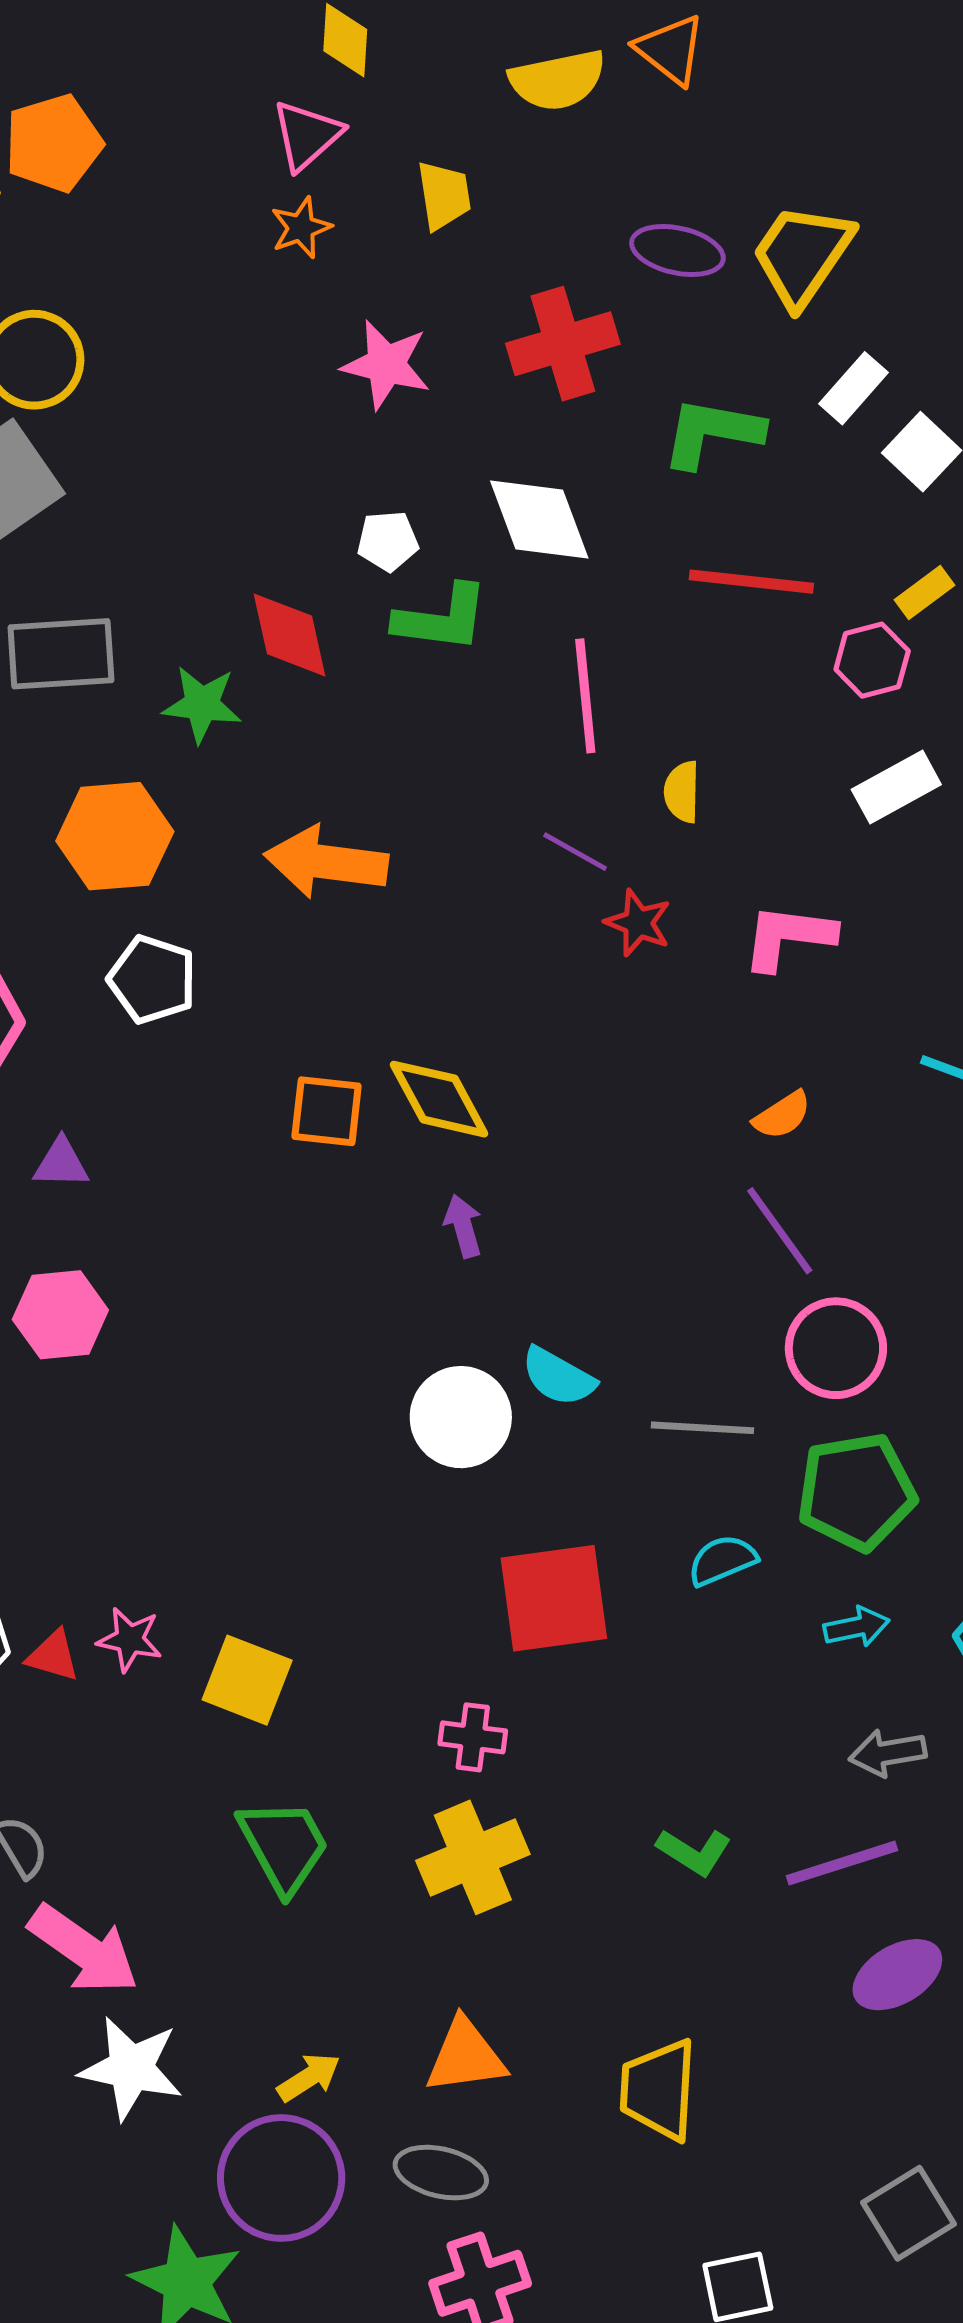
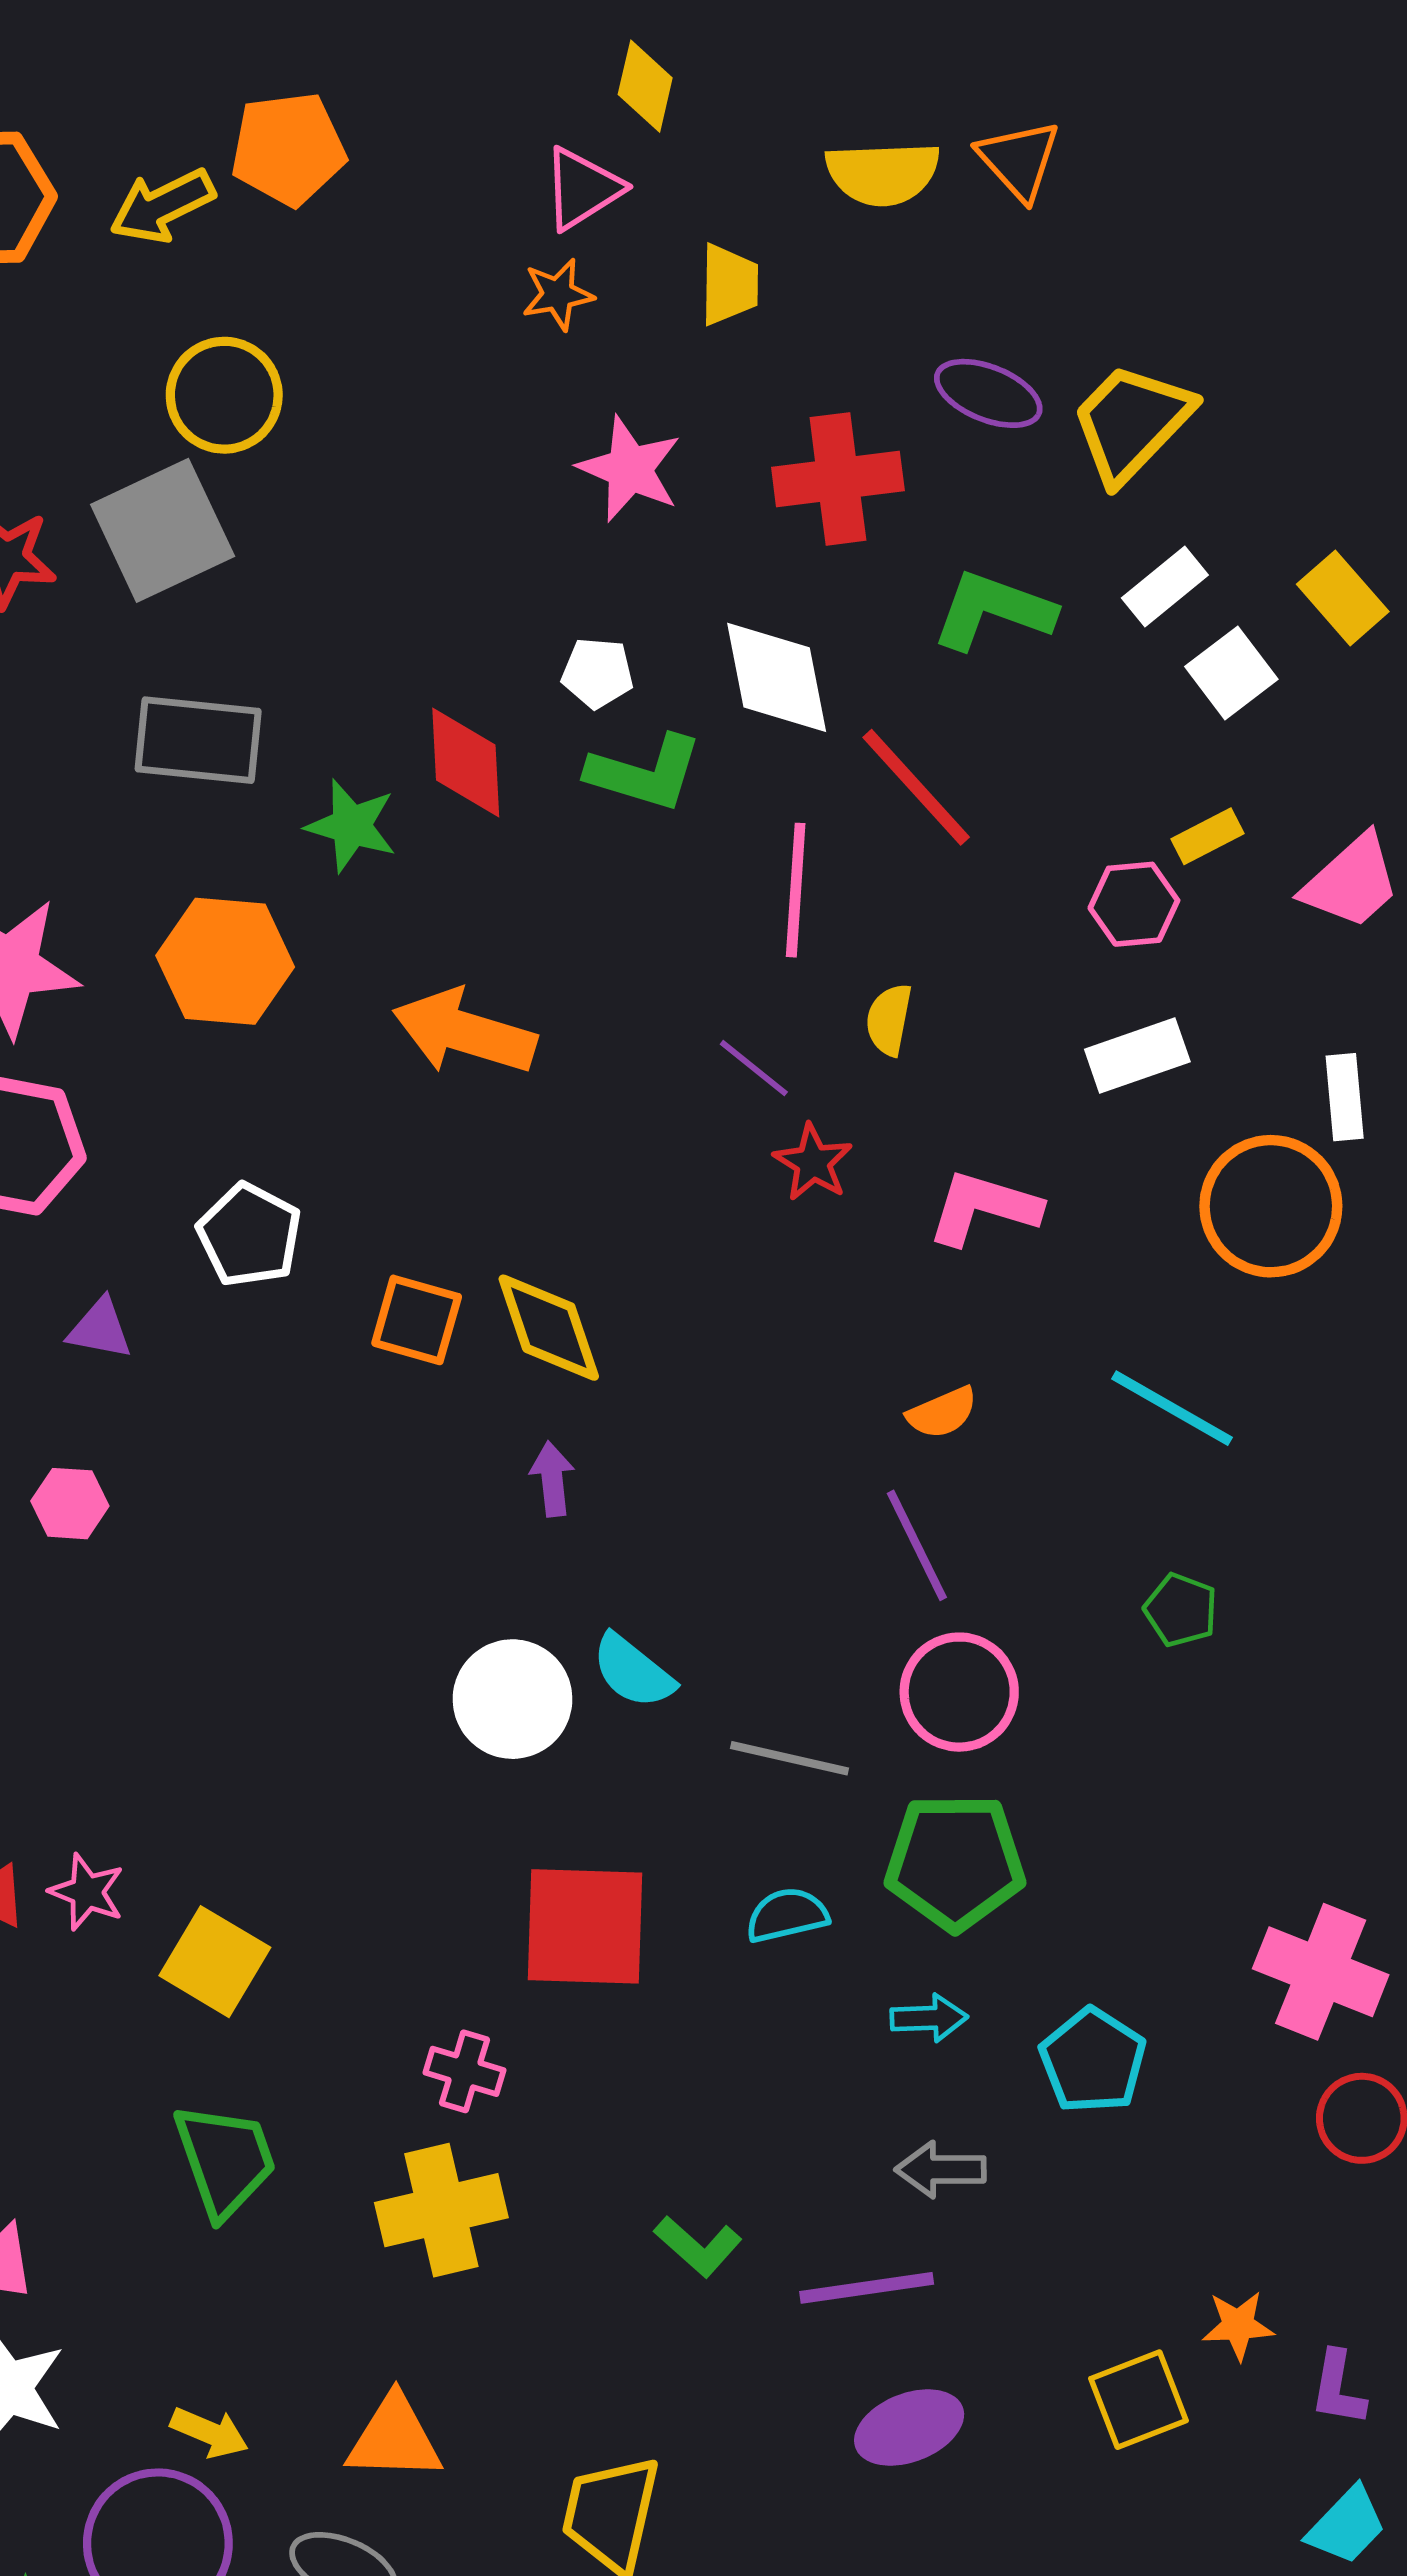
red line: (751, 582) -> (916, 787), moved, turned 32
white pentagon: (152, 979) -> (249, 1235), moved
pink hexagon: (60, 1315) -> (70, 1504), size x0.7
yellow arrow: (309, 2077) -> (209, 2432), turned 46

